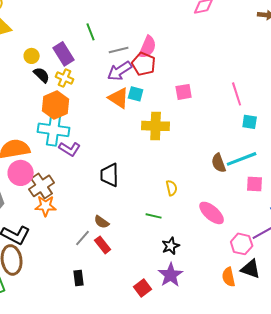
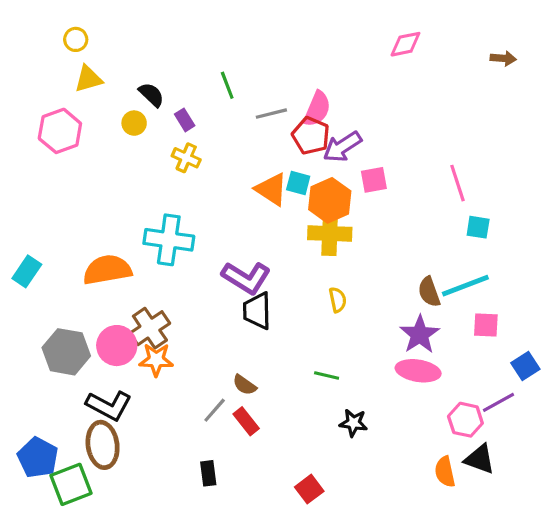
purple rectangle: (64, 54) -> (185, 120), size x0.6
purple arrow: (120, 71) -> (342, 147), moved
black semicircle: (42, 75) -> (151, 95), moved
orange hexagon: (56, 105) -> (330, 200), moved
purple L-shape: (70, 149) -> (246, 278), moved, size x1.4
pink circle: (21, 173) -> (117, 346), moved
yellow semicircle: (172, 188) -> (338, 300), moved
pink ellipse: (212, 213) -> (418, 371), turned -32
black star: (171, 246) -> (353, 423), turned 30
purple star: (171, 275) -> (420, 334), moved

